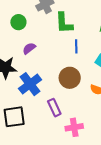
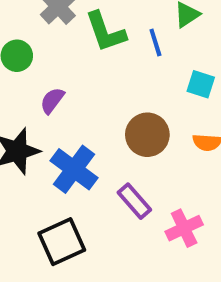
blue line: (76, 46) -> (155, 42), moved

